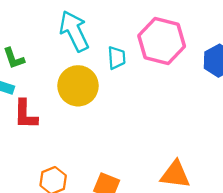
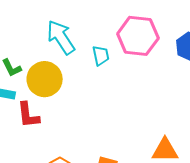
yellow circle: (78, 86) -> (45, 79), moved

